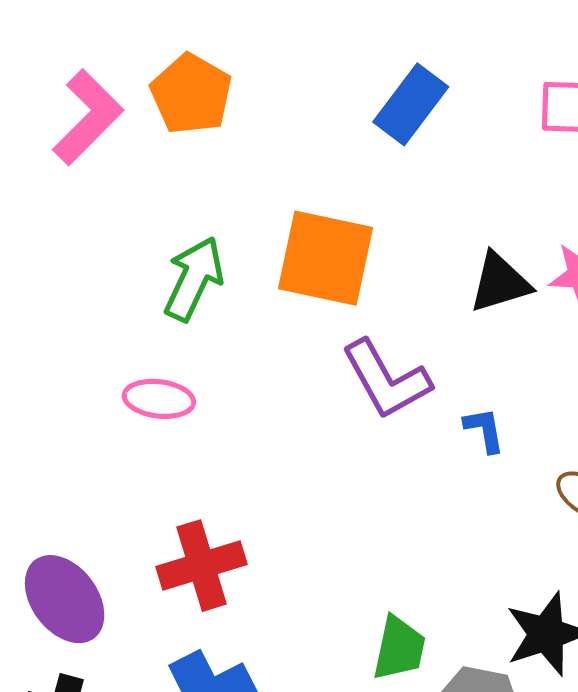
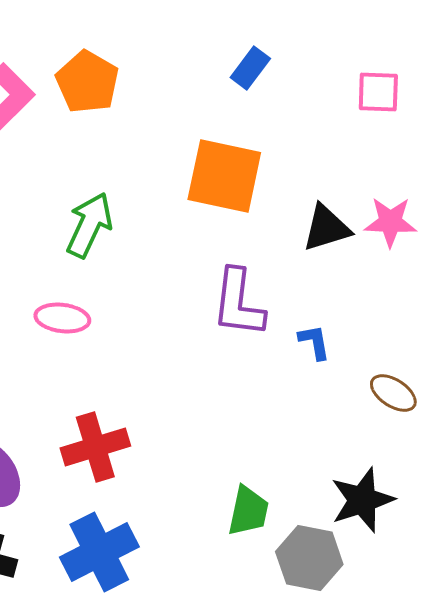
blue rectangle: (411, 104) -> (250, 68), moved, size x0.7
orange square: (326, 258) -> (224, 176), moved
purple L-shape: (386, 380) -> (238, 303), turned 36

